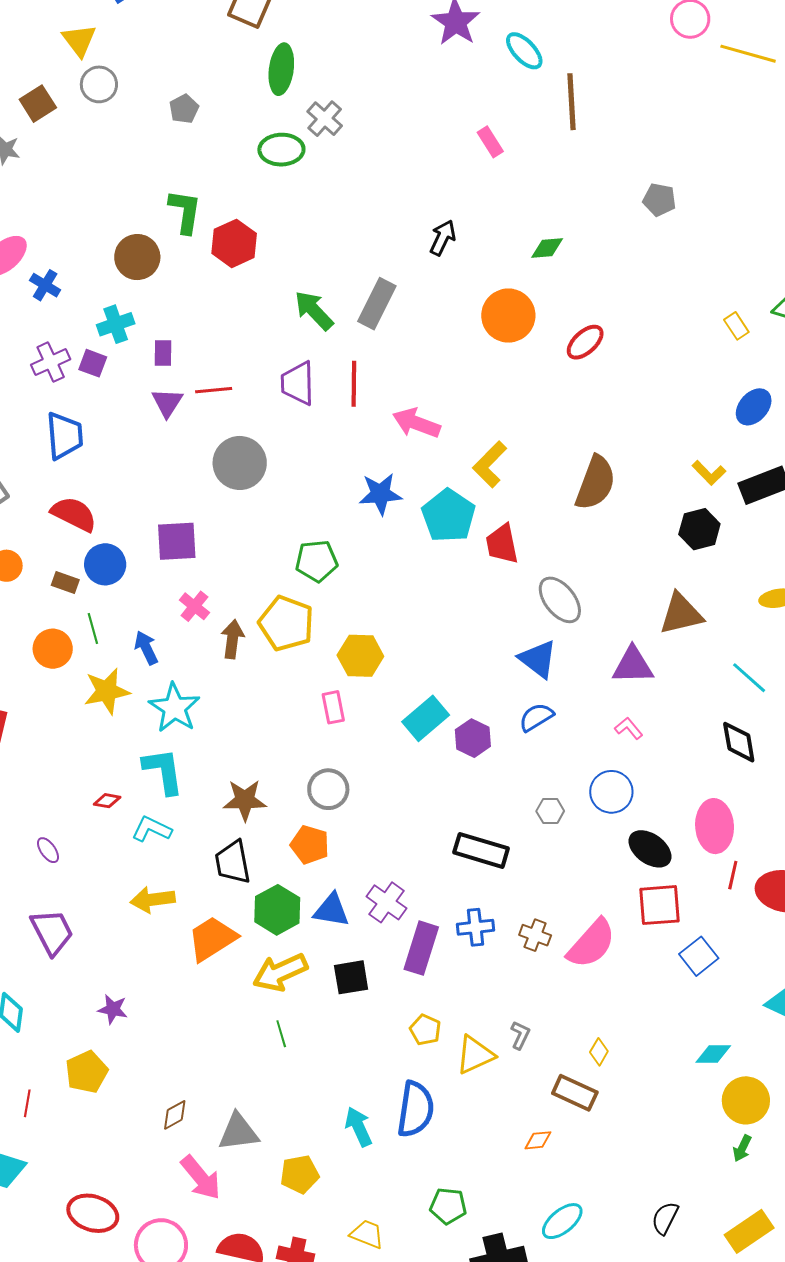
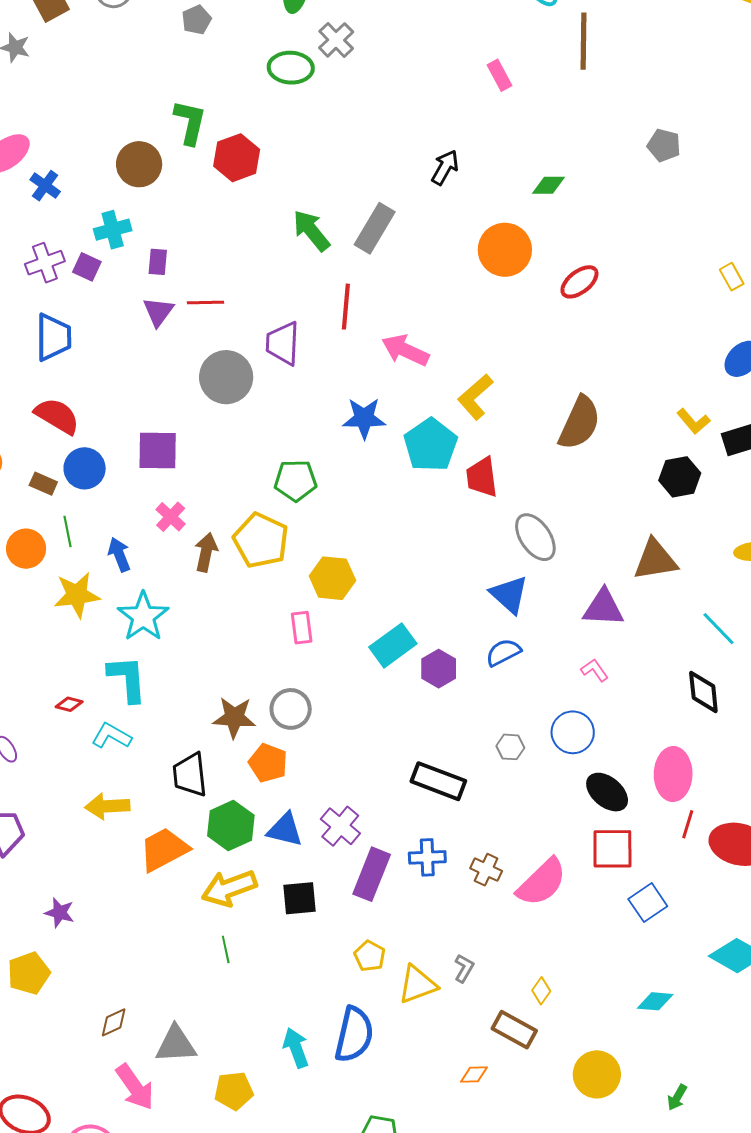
purple trapezoid: (298, 383) -> (283, 343), moved
brown star: (245, 800) -> (234, 718), moved
yellow circle: (746, 1100) -> (597, 1074), moved

